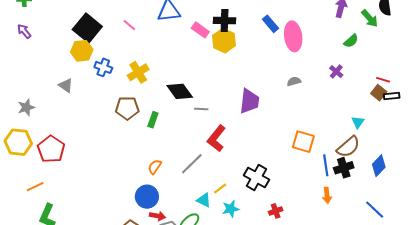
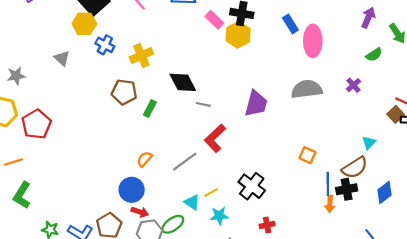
gray semicircle: (294, 81) -> (307, 89), size x2.0
orange square: (303, 142) -> (307, 155), size x0.7
orange arrow: (327, 195) -> (330, 204), moved

